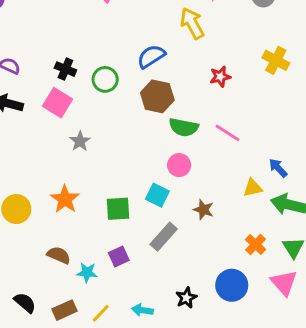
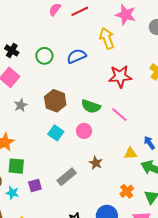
black cross: (65, 69) -> (12, 50), moved
red star: (220, 77) -> (120, 76), size x1.6
green circle: (105, 79) -> (44, 56), moved
brown hexagon: (157, 96) -> (55, 101), moved
cyan square: (157, 195) -> (56, 133), moved
green square: (118, 209) -> (16, 166), moved

